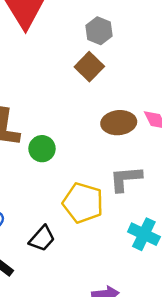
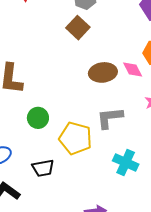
green circle: (42, 149) -> (38, 118), moved
black trapezoid: (42, 239) -> (43, 168), turned 40

